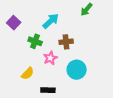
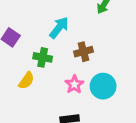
pink star: (50, 58) -> (74, 84), moved
yellow semicircle: (28, 73) -> (26, 81), moved

